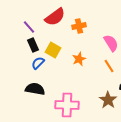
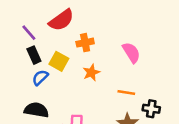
orange cross: (79, 26) -> (85, 43), moved
orange line: (109, 66) -> (126, 93), moved, turned -48

